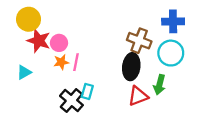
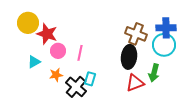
yellow circle: (29, 19) -> (28, 23), moved
blue cross: (173, 21) -> (166, 28), moved
pink circle: (59, 43) -> (58, 51), moved
orange star: (61, 62) -> (56, 75), moved

